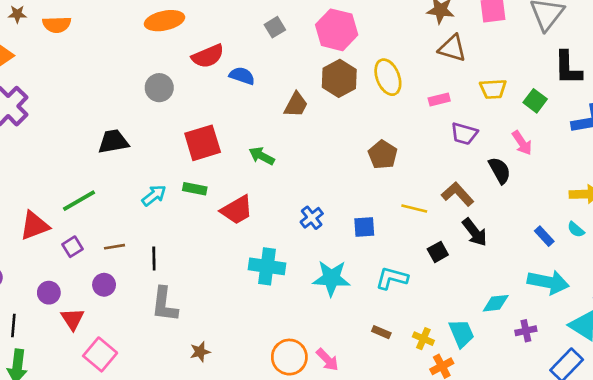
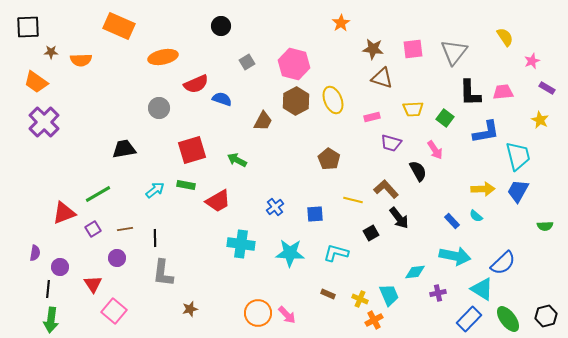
purple circle: (49, 293) -> (60, 267), moved

